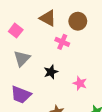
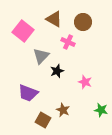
pink square: (16, 31) -> (23, 31), size x1.5
gray triangle: (22, 58) -> (41, 56), moved

